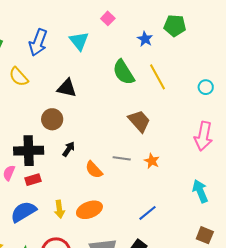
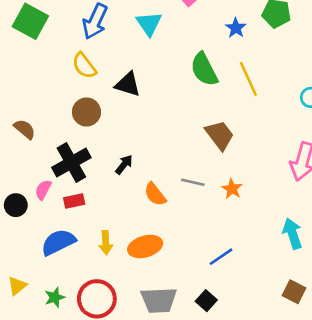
yellow semicircle: (19, 77) -> (84, 66), moved
brown circle: (52, 119) -> (86, 112), moved
black cross: (29, 151) -> (71, 162), turned -32

